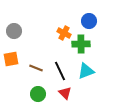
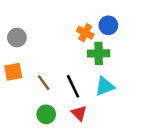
orange cross: (64, 33) -> (85, 33), moved
brown line: (36, 68) -> (44, 83), turned 32

